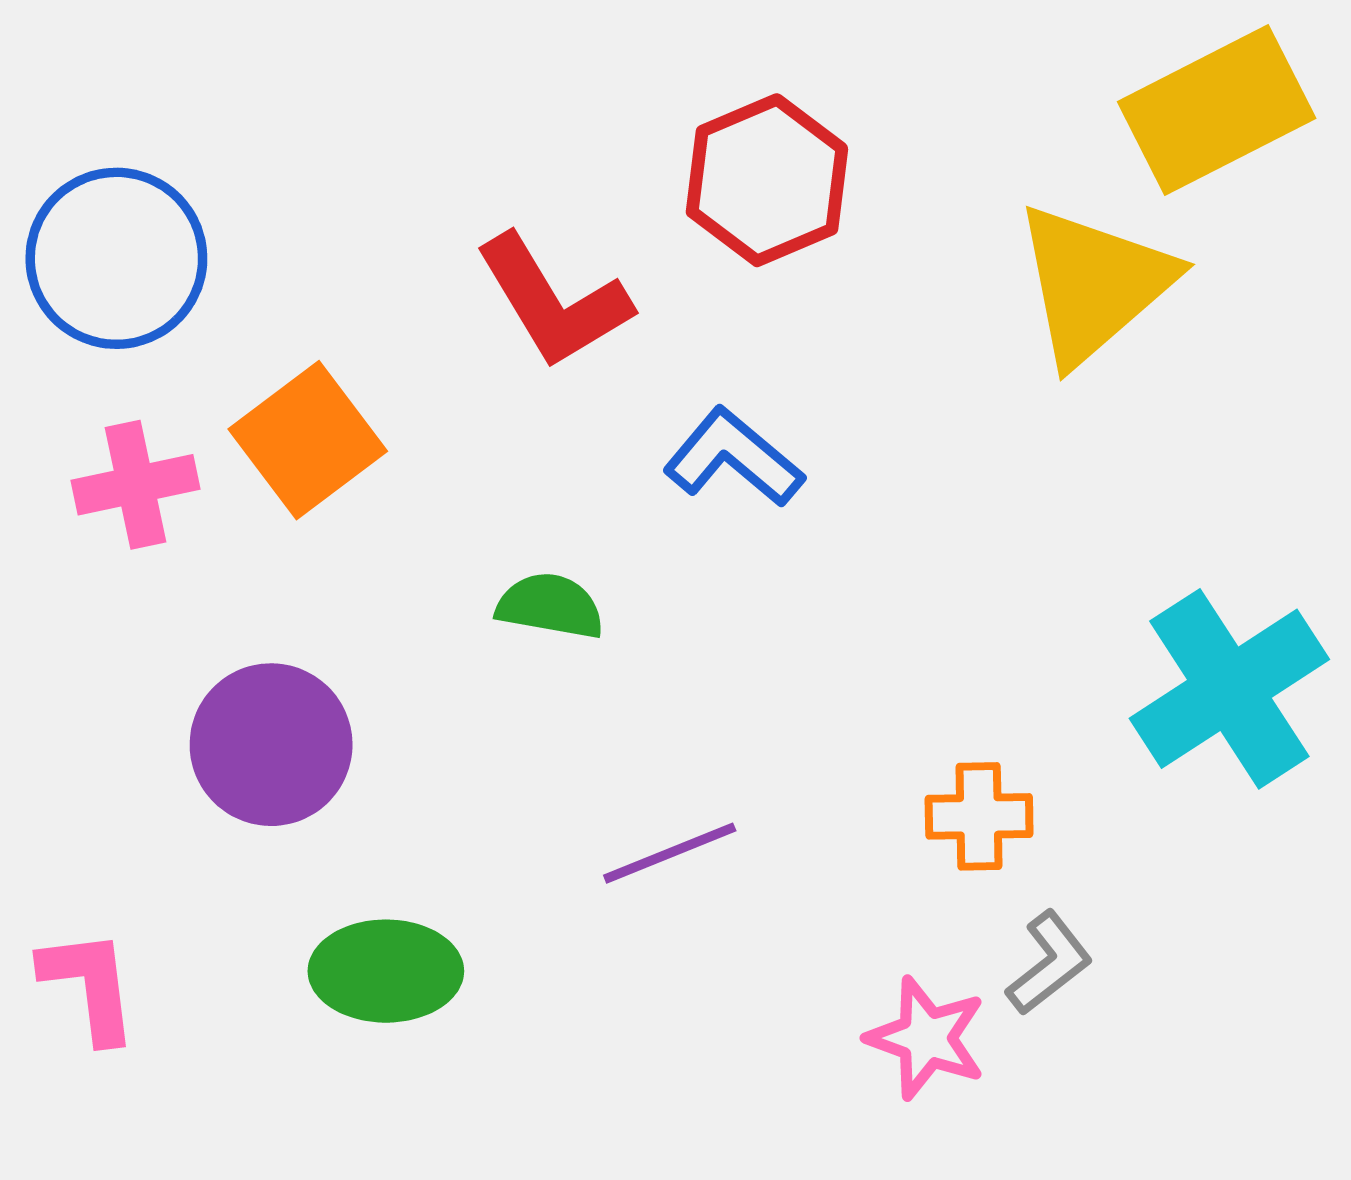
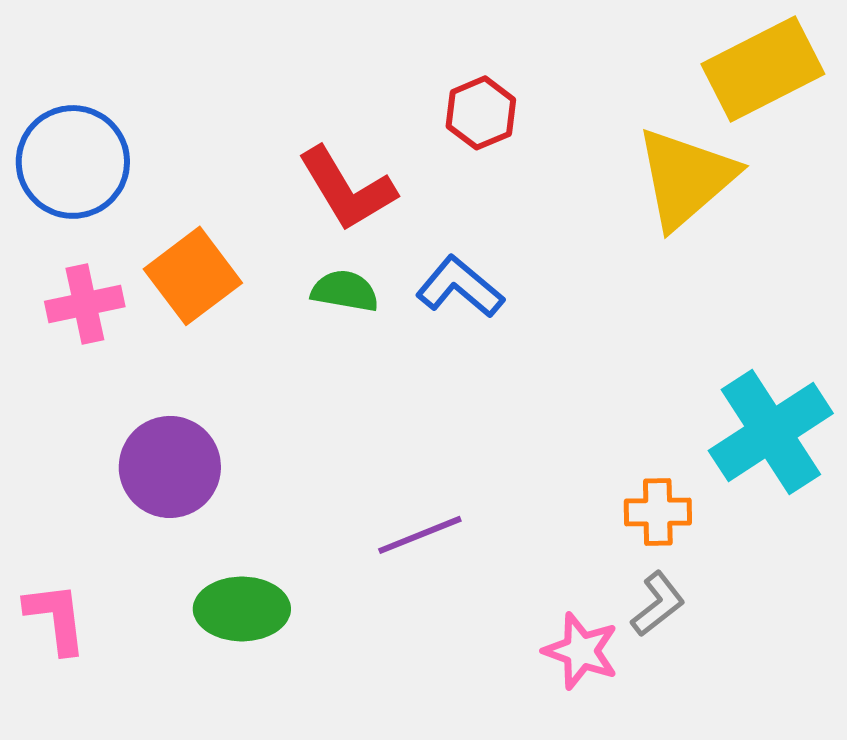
red hexagon: (767, 180) -> (481, 113), size x0.7
green semicircle: (550, 606) -> (345, 291), moved
orange cross: (979, 816) -> (658, 512), moved

